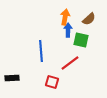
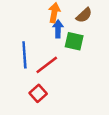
red line: (70, 63) -> (47, 65), moved
red square: (52, 82) -> (38, 93), turned 32

